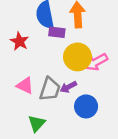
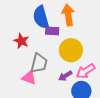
pink arrow: (96, 62) -> (86, 71), moved
gray trapezoid: (50, 89) -> (39, 63), moved

